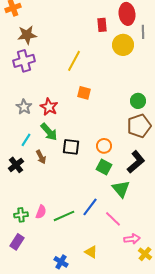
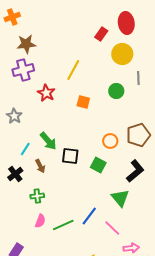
red rectangle: (102, 25) -> (101, 34), turned 40
gray line: (143, 32) -> (138, 78), moved
green circle: (138, 101) -> (116, 91), moved
gray star: (24, 107) -> (14, 116), moved
red star: (49, 107) -> (46, 93), moved
orange circle: (104, 146) -> (110, 141), moved
green square: (104, 167) -> (98, 165), moved
green cross: (21, 215) -> (37, 196), moved

